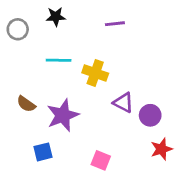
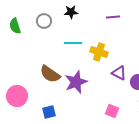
brown semicircle: (26, 104) -> (50, 74), size x1.5
blue square: (43, 152) -> (49, 112), moved
pink square: (101, 160) -> (112, 111), moved

